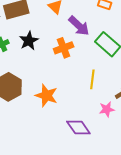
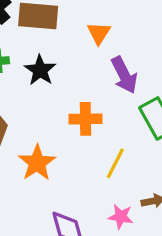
black star: (29, 41) -> (40, 70), turned -30
orange cross: (64, 48) -> (85, 119), moved

